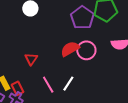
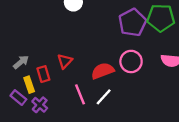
red semicircle: (70, 49) -> (103, 71), moved
red rectangle: (17, 88) -> (43, 74), moved

